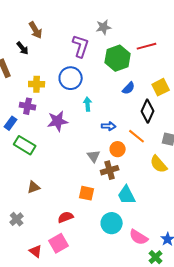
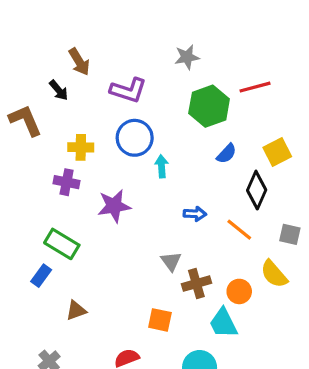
purple L-shape: (81, 46) -> (128, 90), moved, turned 90
cyan arrow: (88, 104) -> (162, 166), moved
blue rectangle: (11, 123) -> (41, 276), moved
orange circle: (118, 149) -> (239, 291), moved

